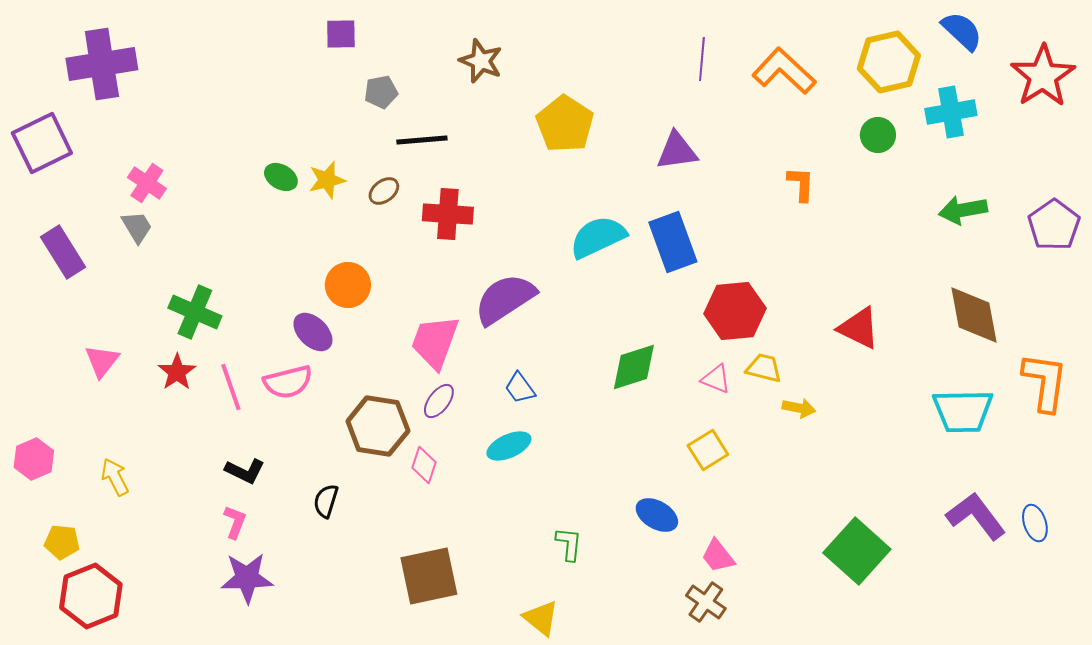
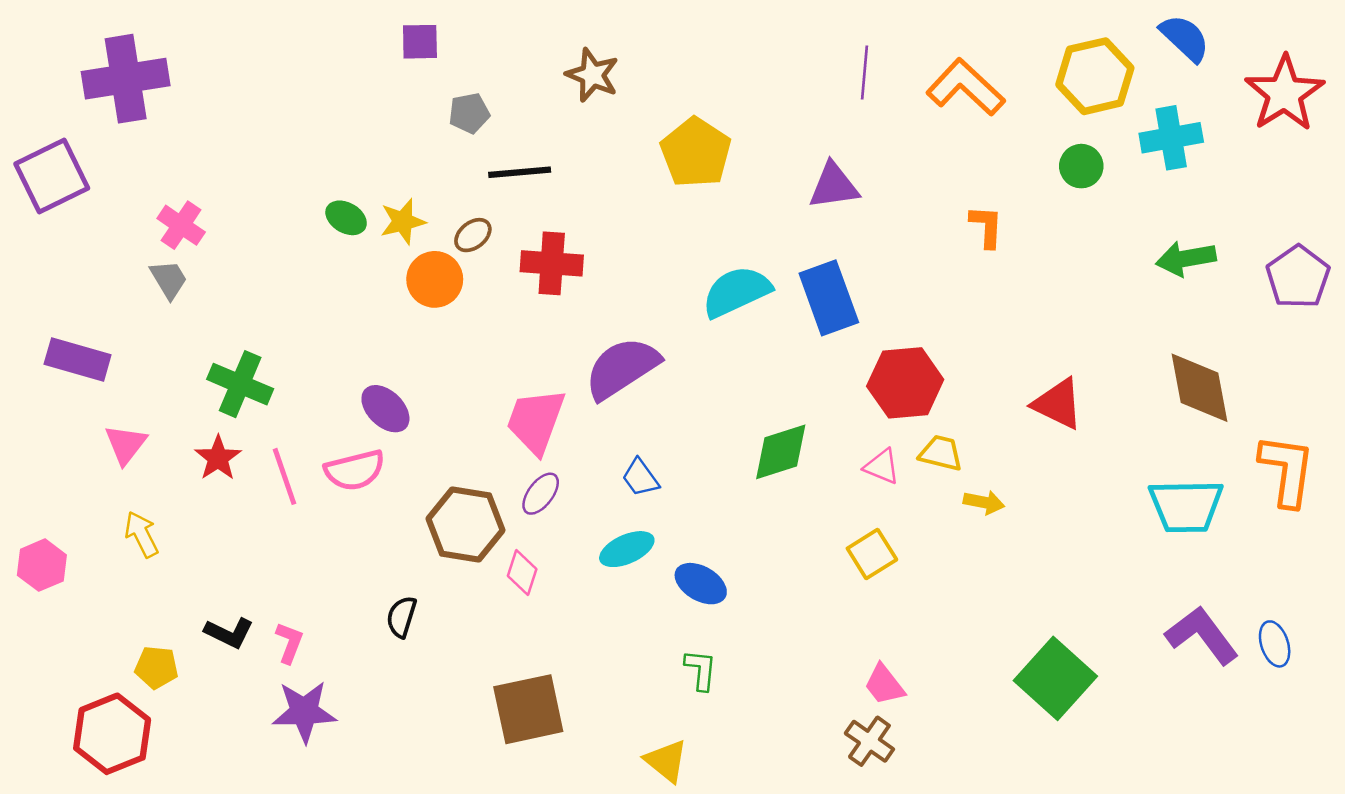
purple rectangle: (63, 252) -> (78, 359), moved, turned -42
orange circle: (348, 285) -> (435, 279), moved
black L-shape: (245, 471) -> (229, 633), moved
yellow arrow: (115, 477) -> (142, 534), moved
blue ellipse: (657, 515) -> (701, 584), moved
yellow pentagon: (62, 542) -> (156, 667), moved

